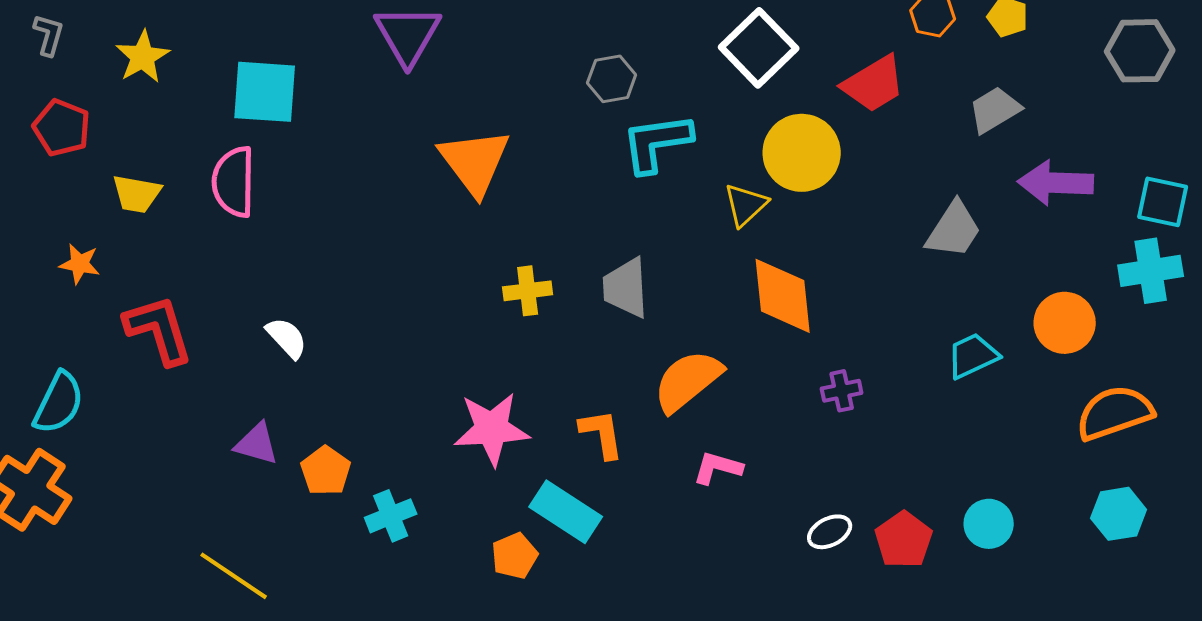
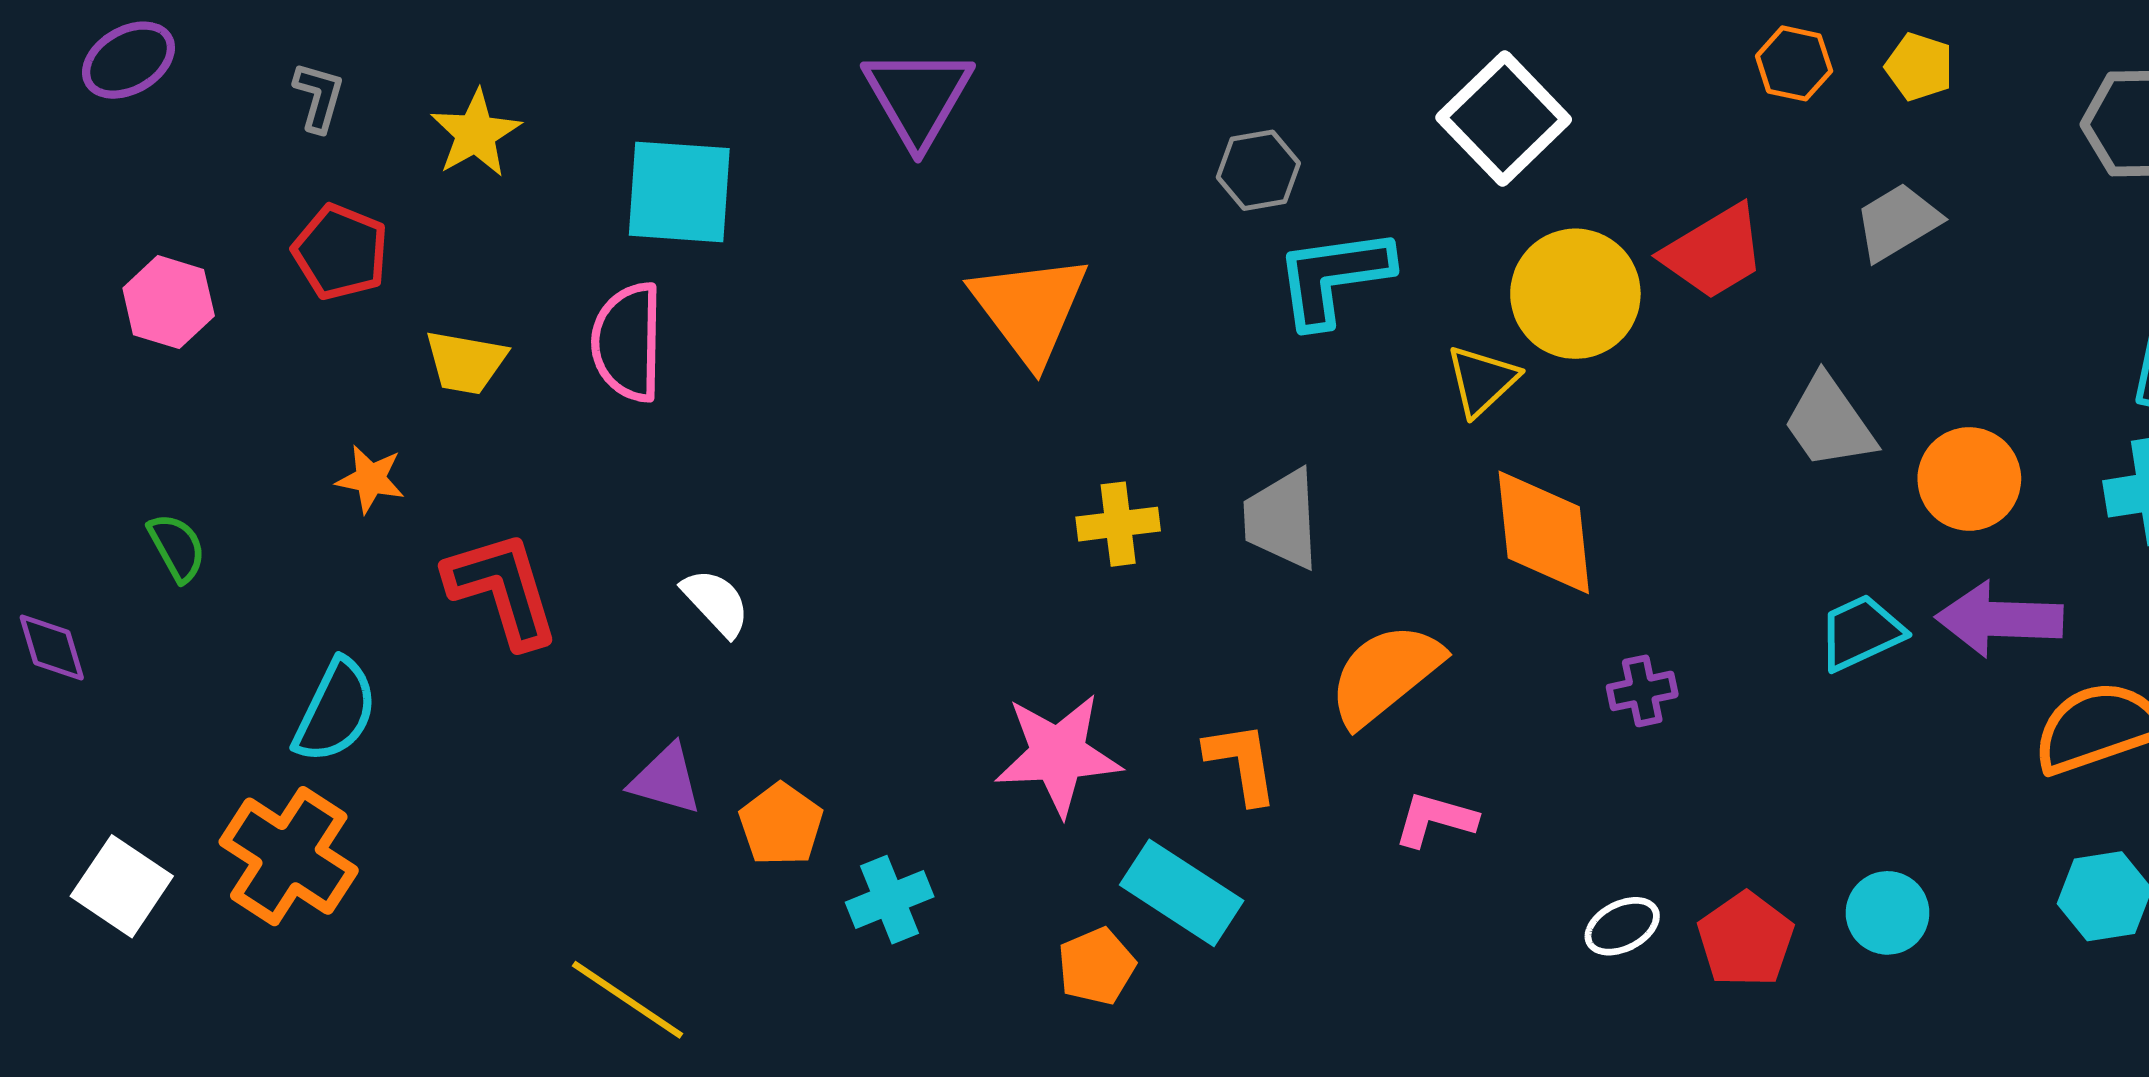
red trapezoid: (874, 84) -> (1714, 252), moved
purple arrow: (1056, 183) -> (1999, 619), moved
gray trapezoid: (954, 230) -> (1829, 422), turned 112
orange circle: (1065, 323) -> (1969, 479), moved

